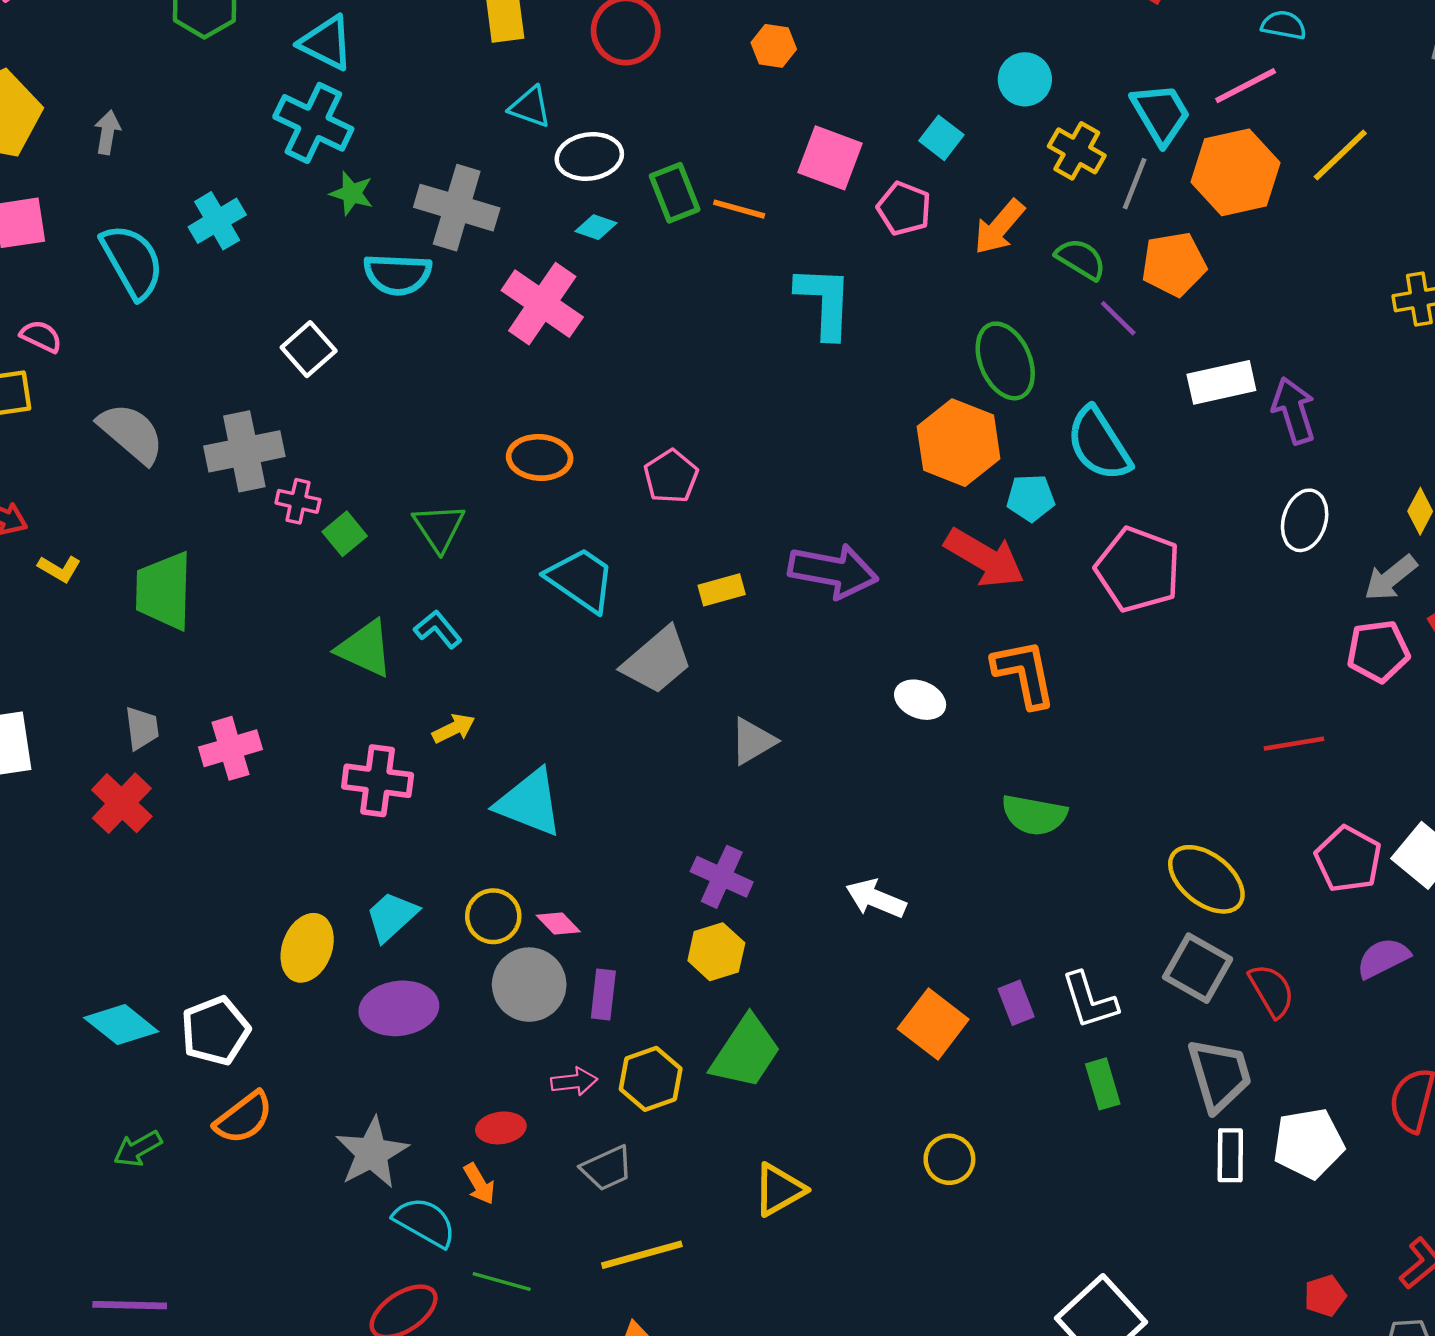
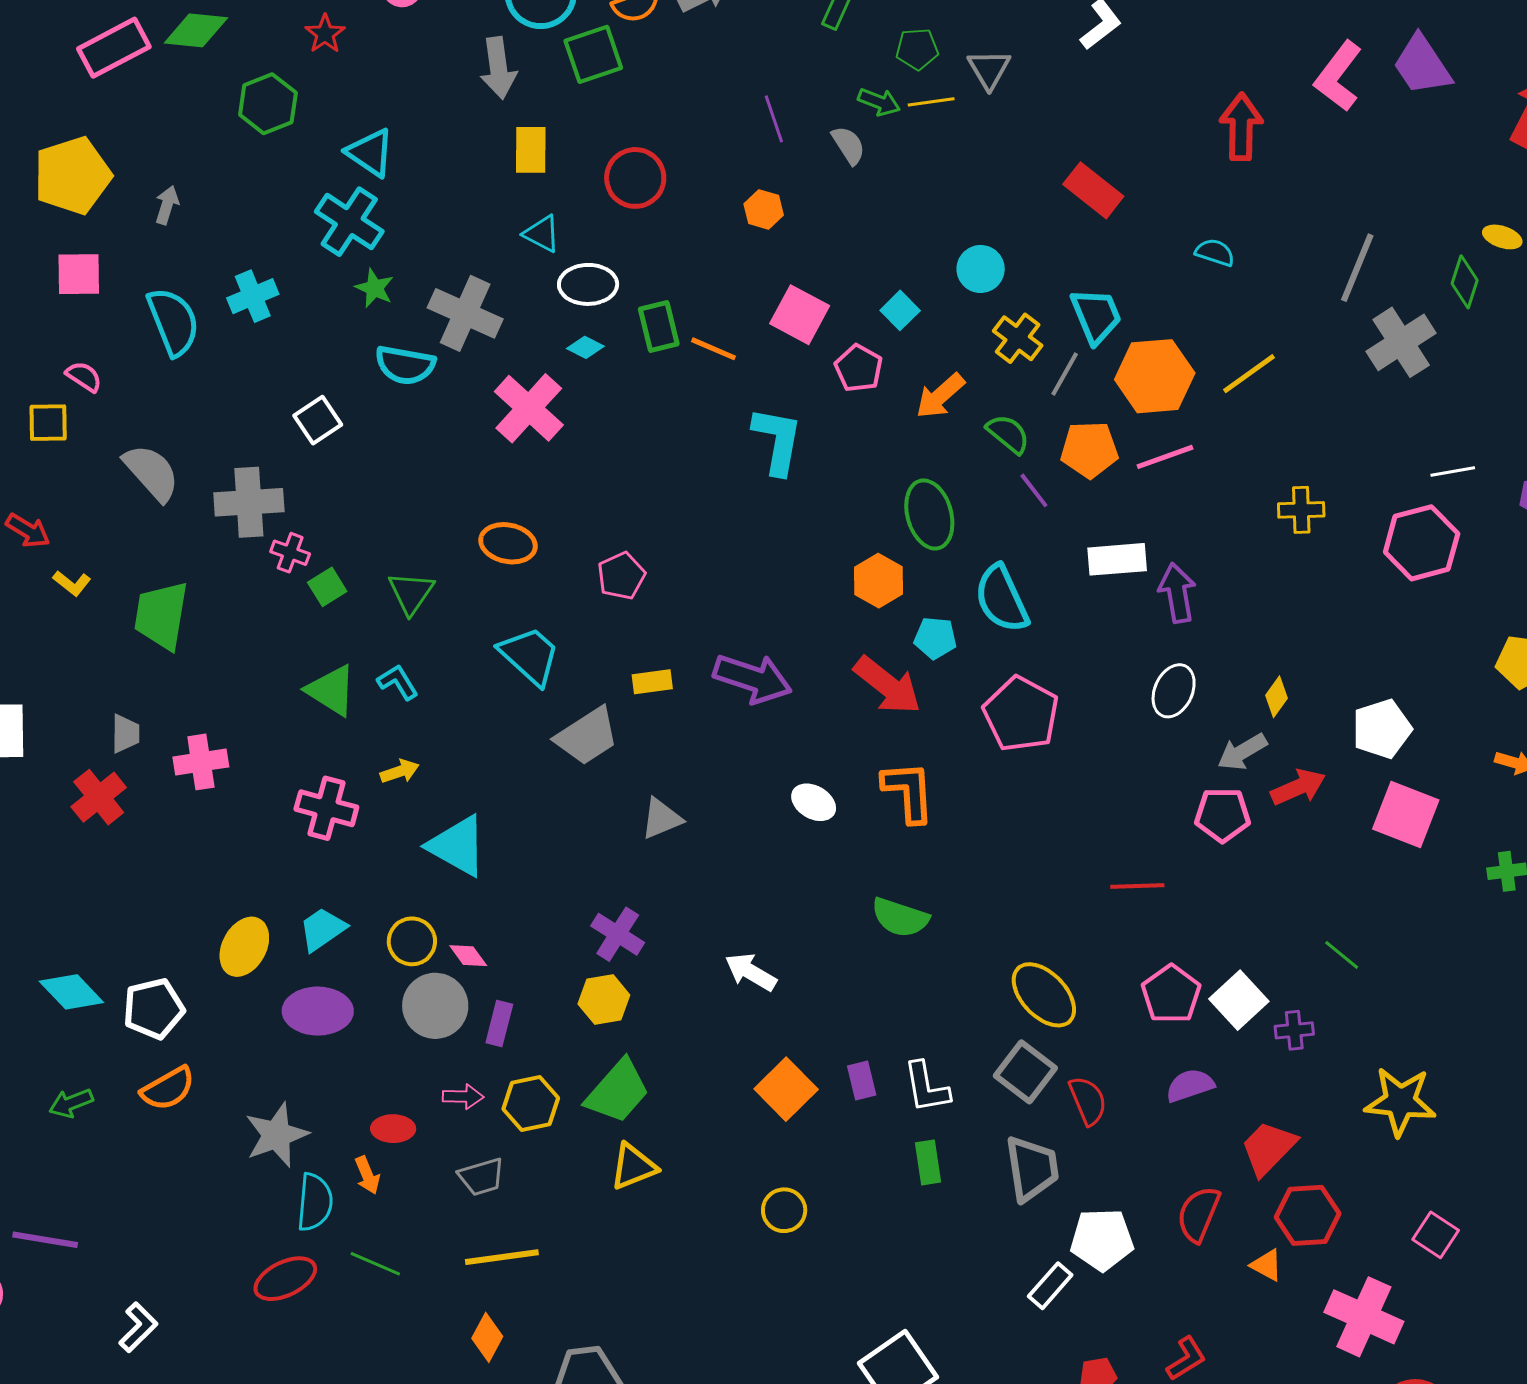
pink line: (1246, 86) -> (1165, 457), moved
orange hexagon: (959, 443) -> (878, 581), size x0.7
white rectangle: (1230, 1155) -> (1050, 1286), moved, turned 33
yellow triangle: (779, 1190) -> (633, 1166), moved
cyan semicircle: (425, 1222) -> (315, 1202), turned 58

